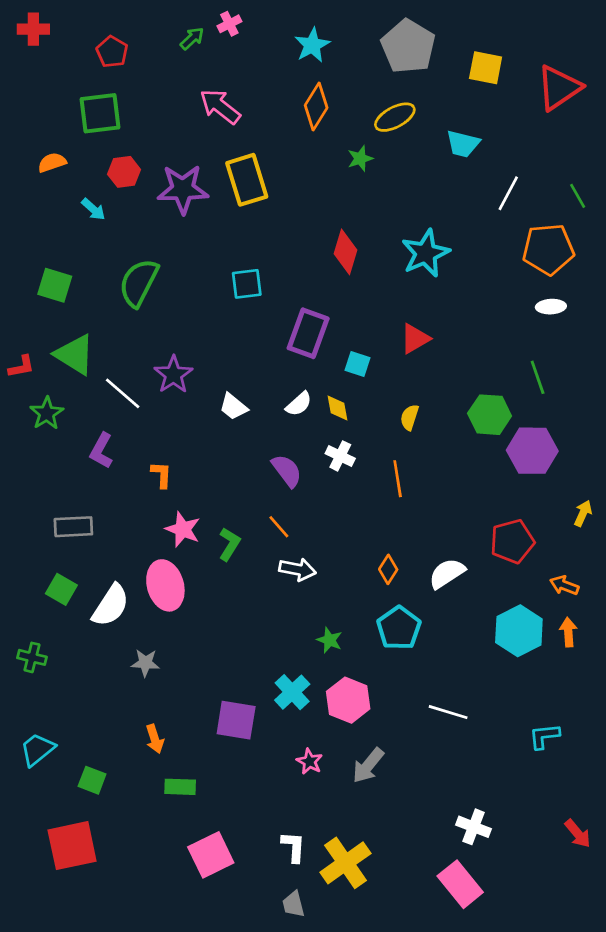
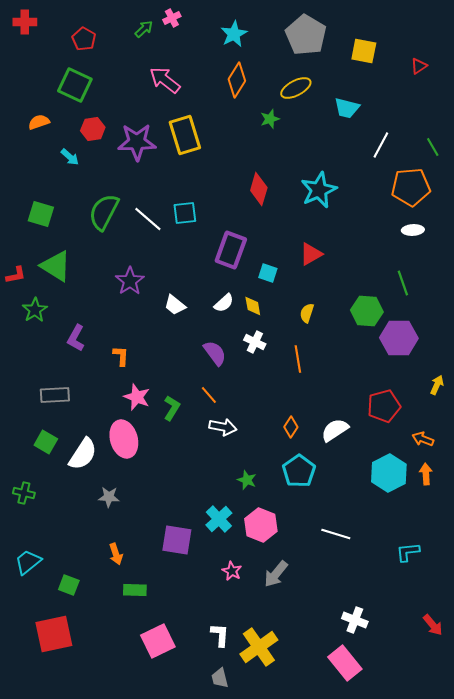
red triangle: (559, 88) -> (419, 66), size x0.5
green square: (100, 113) -> (75, 85), turned 32
white line: (123, 393) -> (148, 219), moved

